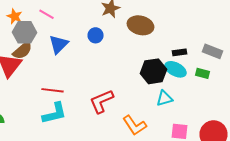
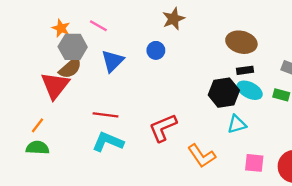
brown ellipse: (140, 25) -> (241, 42), moved
black rectangle: (180, 52) -> (245, 70), moved
cyan L-shape: (54, 113) -> (108, 142), turned -144

